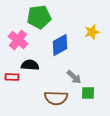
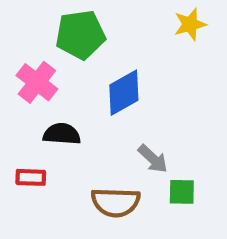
yellow star: (92, 32) -> (190, 24), moved
red rectangle: (12, 77) -> (31, 177), moved

